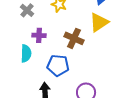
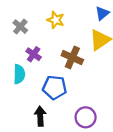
purple cross: (39, 35) -> (34, 54), turned 32

